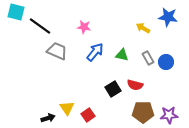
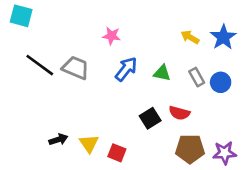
blue star: (168, 17) -> (223, 37), moved, turned 30
black line: (40, 26) -> (40, 65), moved
red square: (88, 115) -> (117, 153), turned -32
black arrow: (48, 118) -> (58, 140), moved

